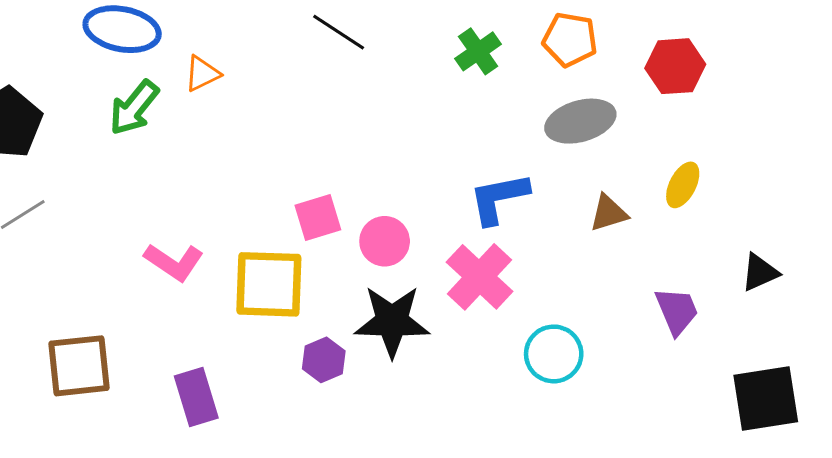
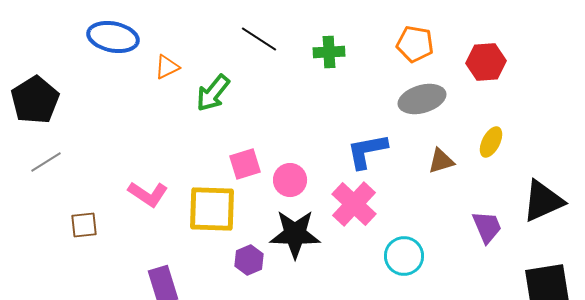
green cross: (478, 51) -> (329, 52), moved, turned 32
green arrow: (134, 108) -> (213, 93), moved
black triangle: (760, 272) -> (543, 201), size x1.6
brown square: (79, 366) -> (84, 225), moved, size x0.6

